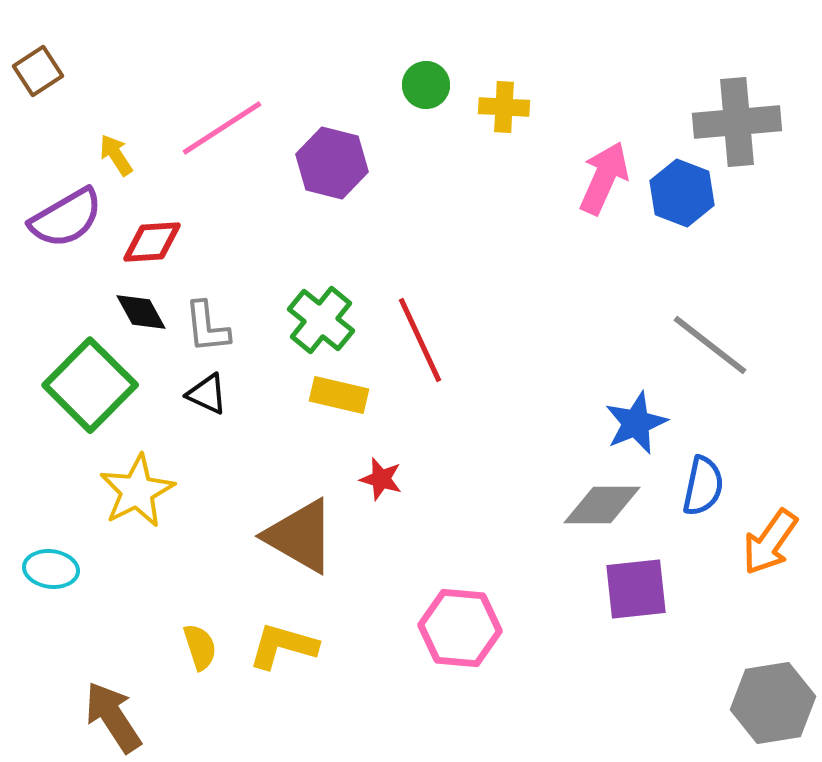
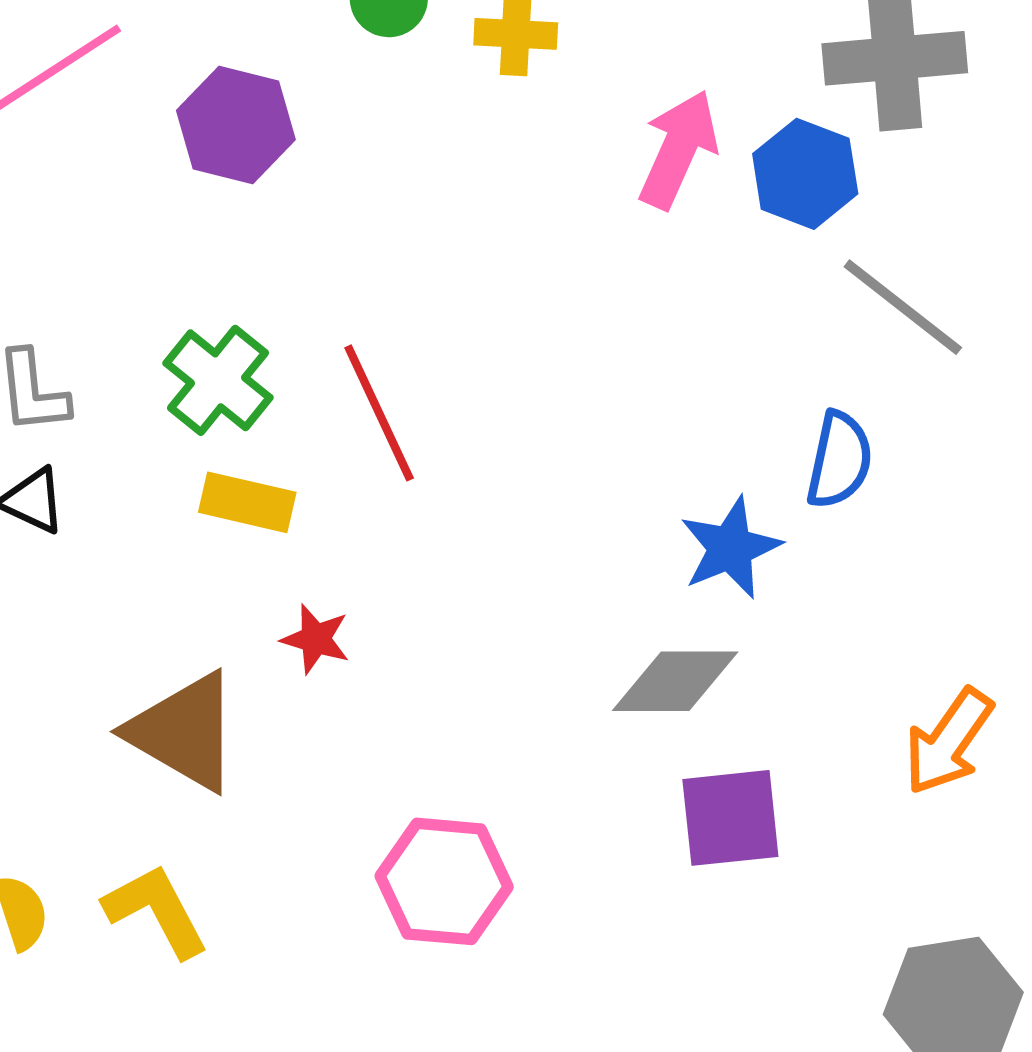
gray line: (710, 345) -> (903, 307), moved
blue semicircle: (703, 486) -> (839, 460), moved
yellow L-shape: (283, 646) -> (156, 911), turned 46

